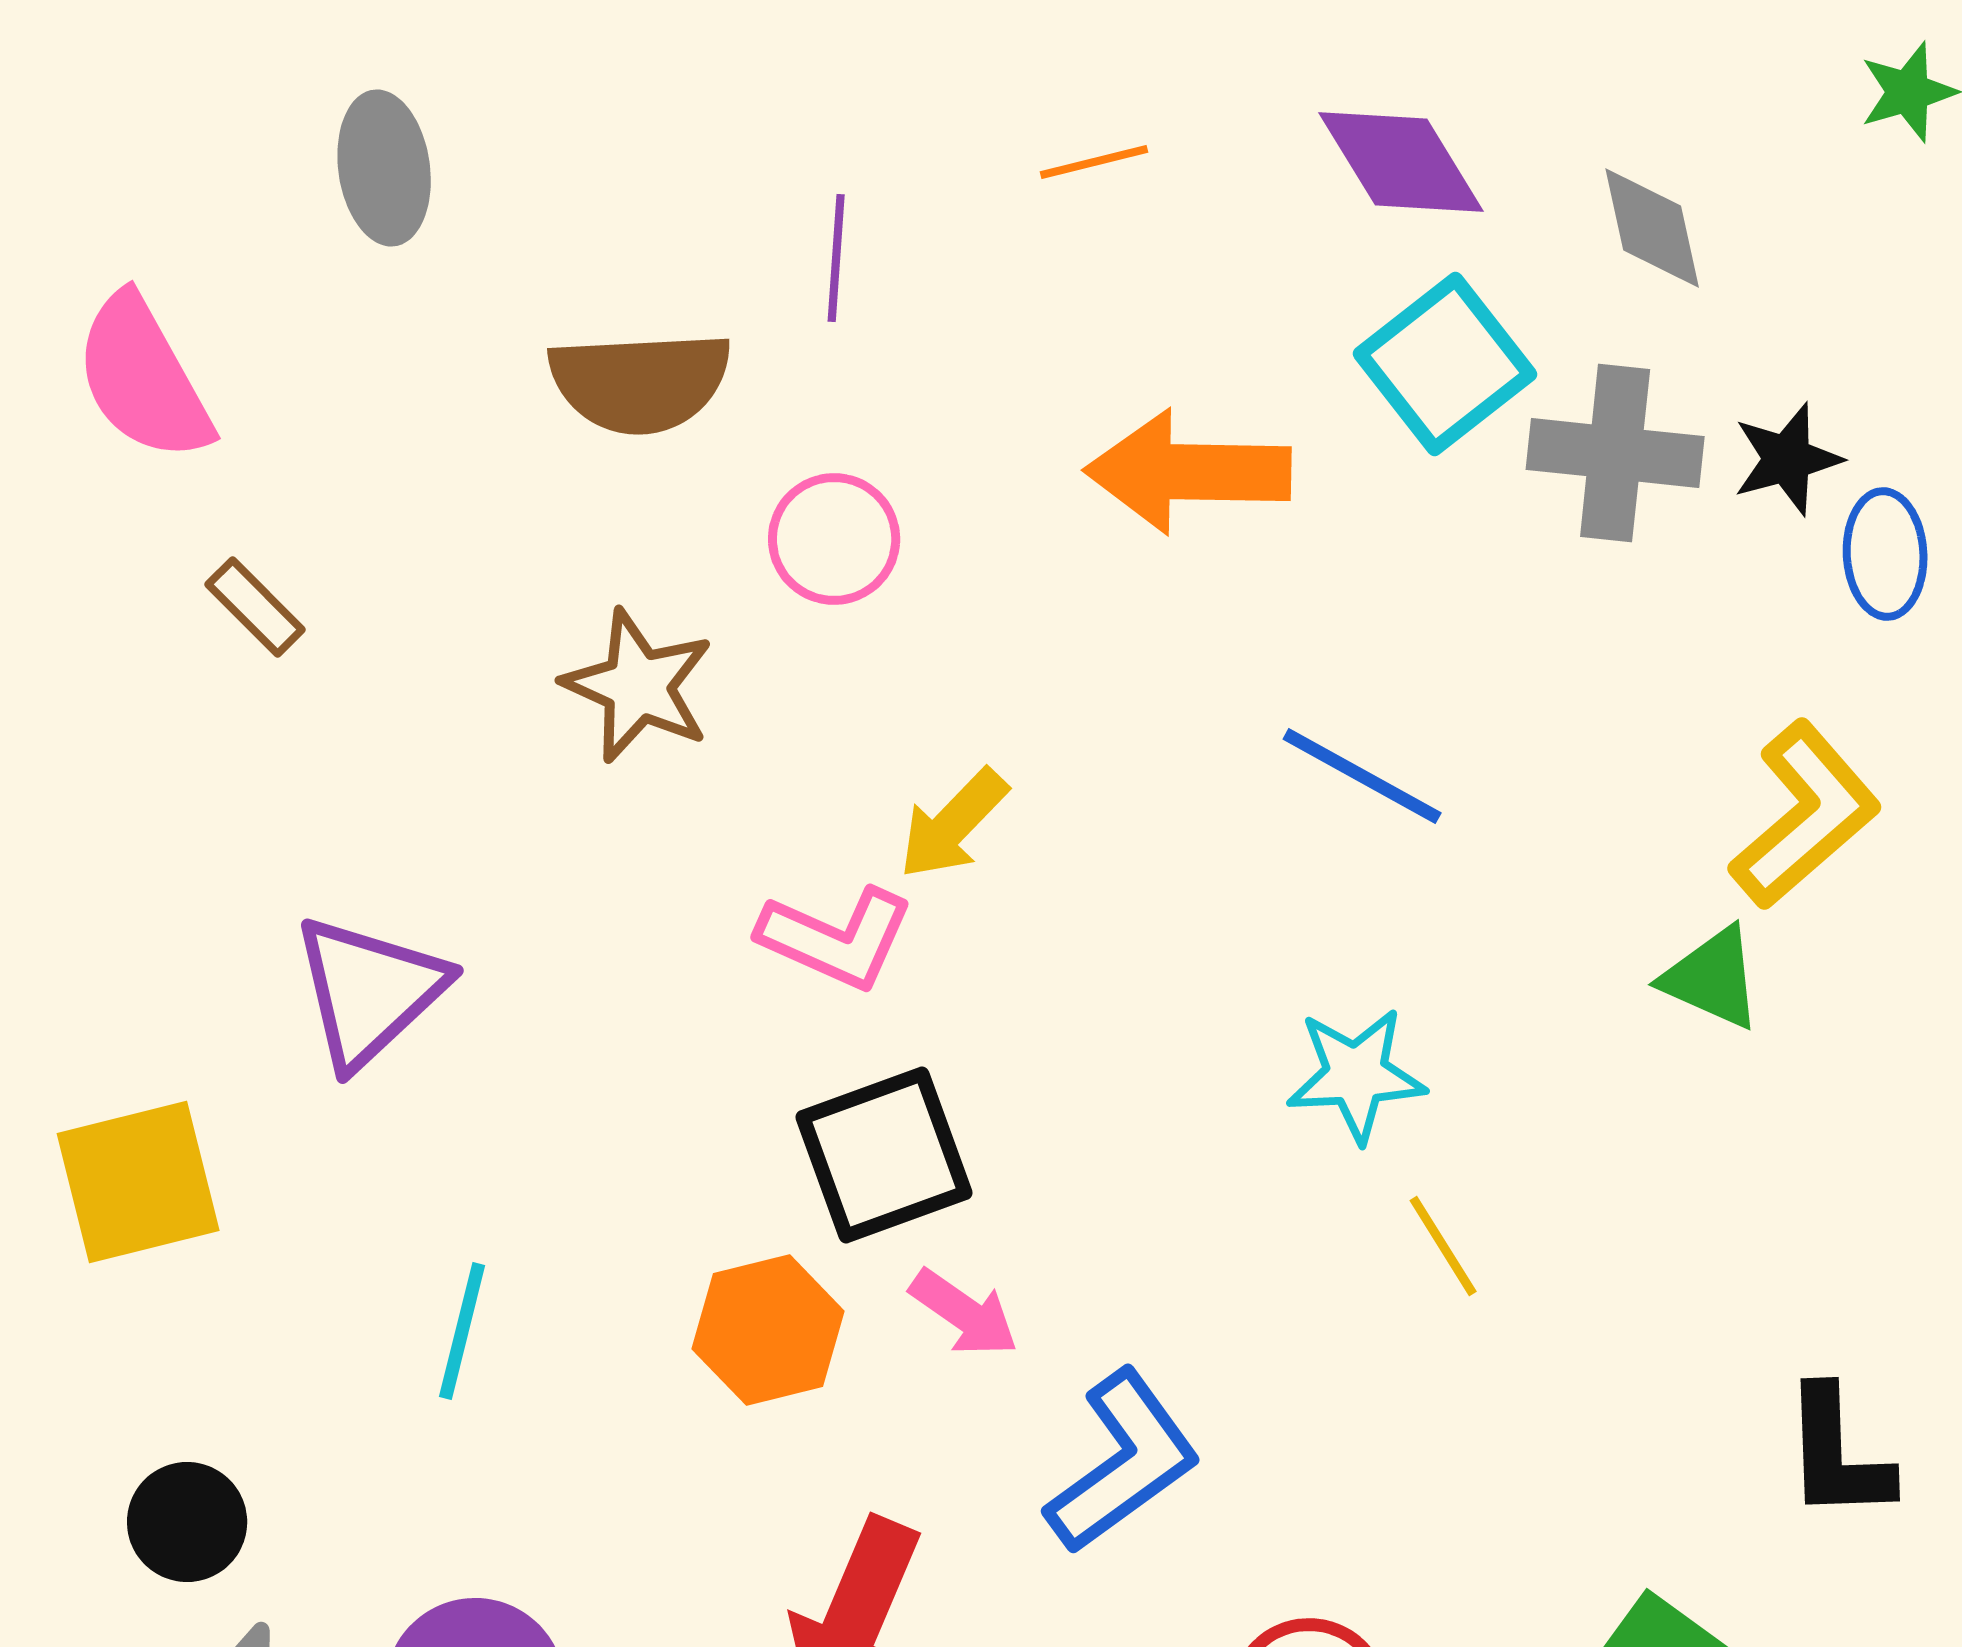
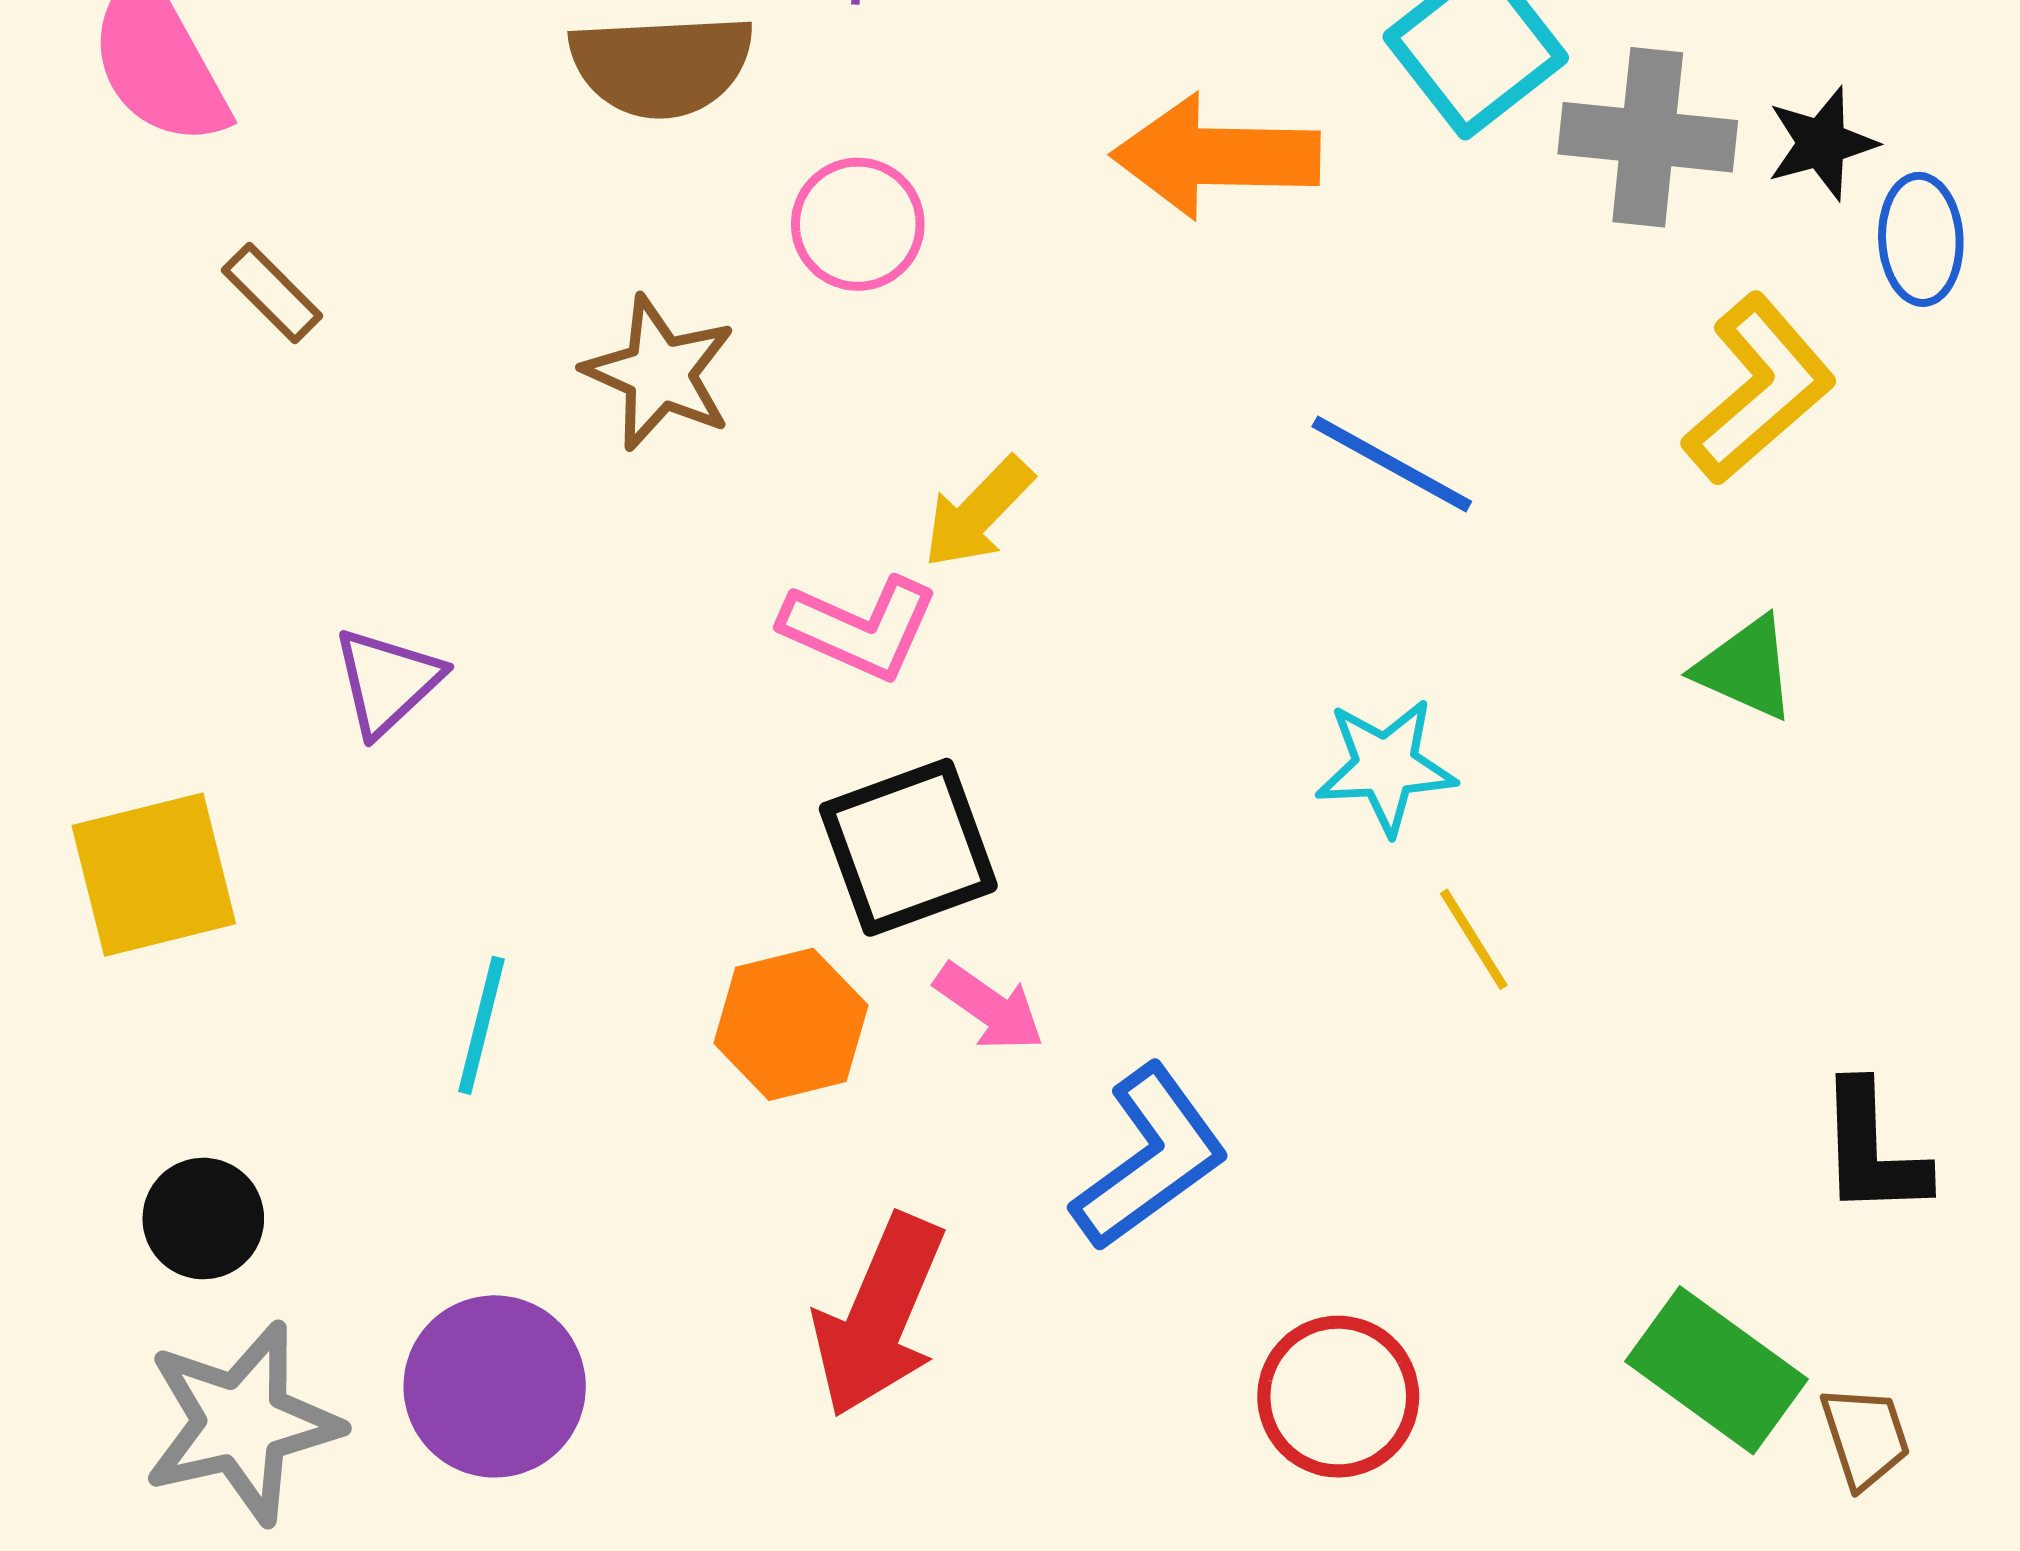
yellow L-shape: (1805, 815) -> (1759, 389), moved
purple triangle: (369, 991) -> (387, 681), size x0.7

